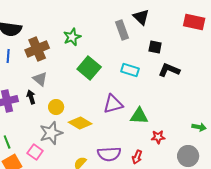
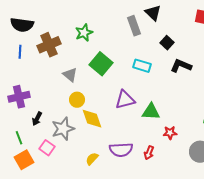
black square: (155, 47) -> (167, 43), turned 32
gray triangle: (40, 79) -> (70, 75), moved
black arrow: (31, 97) -> (37, 119), moved, turned -136
yellow circle: (56, 107) -> (77, 100), moved
yellow diamond: (80, 123) -> (92, 119), turned 40

